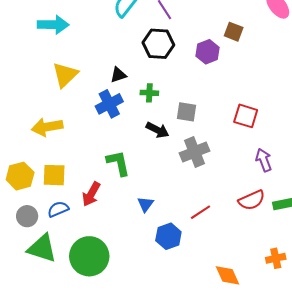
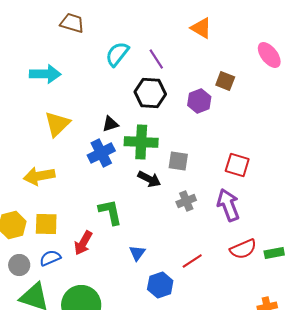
green cross: (149, 93) -> (141, 142), size x1.8
gray cross: (195, 152) -> (186, 201), size x0.7
purple arrow: (264, 160) -> (228, 205), moved, size x1.4

